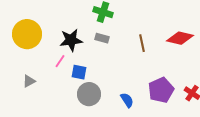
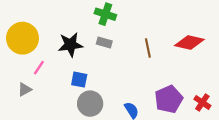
pink line: (60, 61) -> (39, 68), moved

